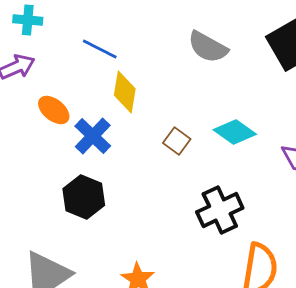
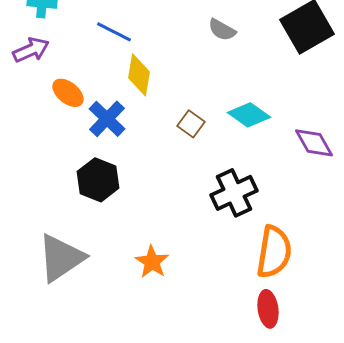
gray semicircle: (208, 47) -> (222, 30), size x0.7

